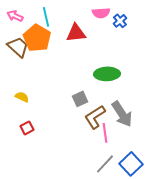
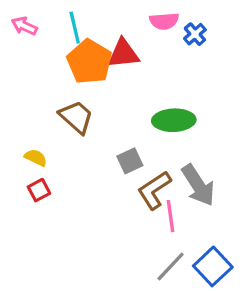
orange pentagon: (37, 38) -> (89, 62), moved
brown trapezoid: (18, 47) -> (76, 117), moved
red square: (27, 128) -> (39, 190), moved

